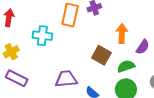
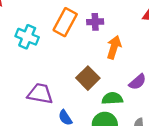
orange arrow: (122, 34) -> (114, 47), moved

